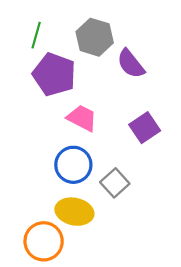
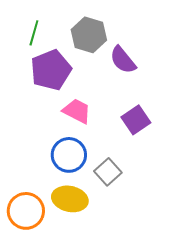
purple pentagon: (54, 74) -> (51, 70), turned 30
orange circle: (44, 241) -> (26, 211), moved

